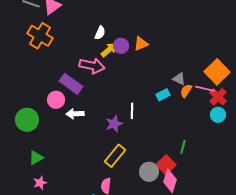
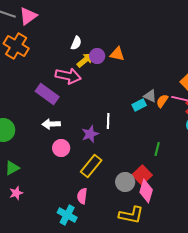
orange triangle: (141, 44) -> (117, 54), turned 35
gray triangle: (179, 79) -> (150, 96), moved
pink circle: (56, 100) -> (61, 148), moved
green line: (183, 147) -> (157, 149), moved

